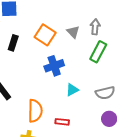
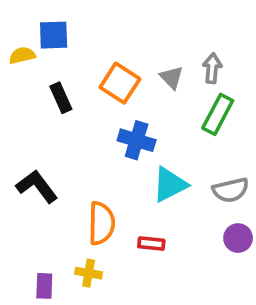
black rectangle: (13, 43) -> (61, 98), turned -42
blue cross: (54, 66) -> (137, 140), turned 36
cyan triangle: (72, 90) -> (170, 185), size x1.5

